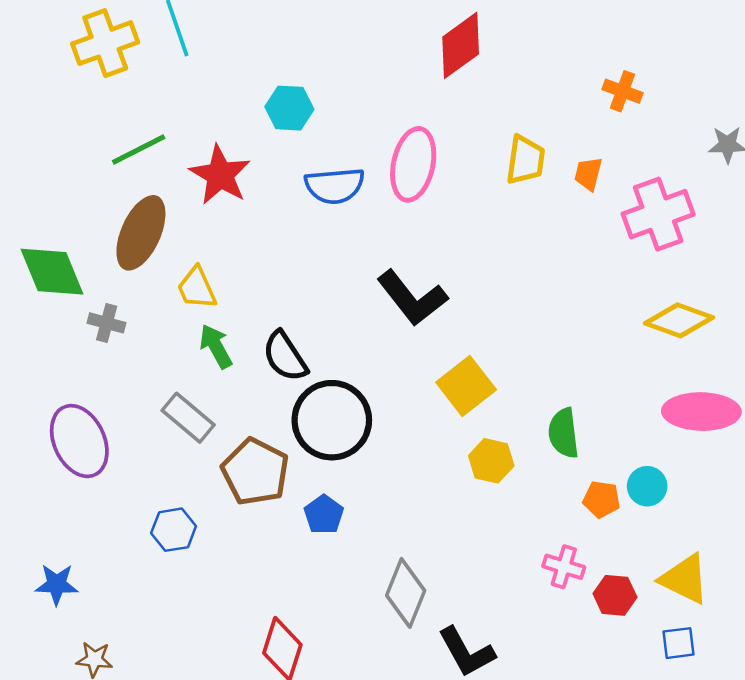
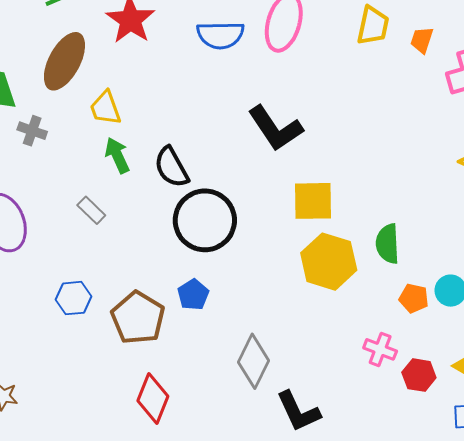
yellow square: (466, 386) -> (313, 201), turned 33
gray rectangle: (188, 418) -> (91, 210), size x0.7
yellow hexagon: (491, 461) -> (329, 262), size x1.6
brown pentagon: (255, 472) -> (138, 318), moved

